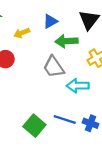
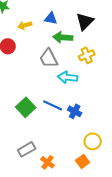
blue triangle: (50, 21) -> (51, 18), turned 32

